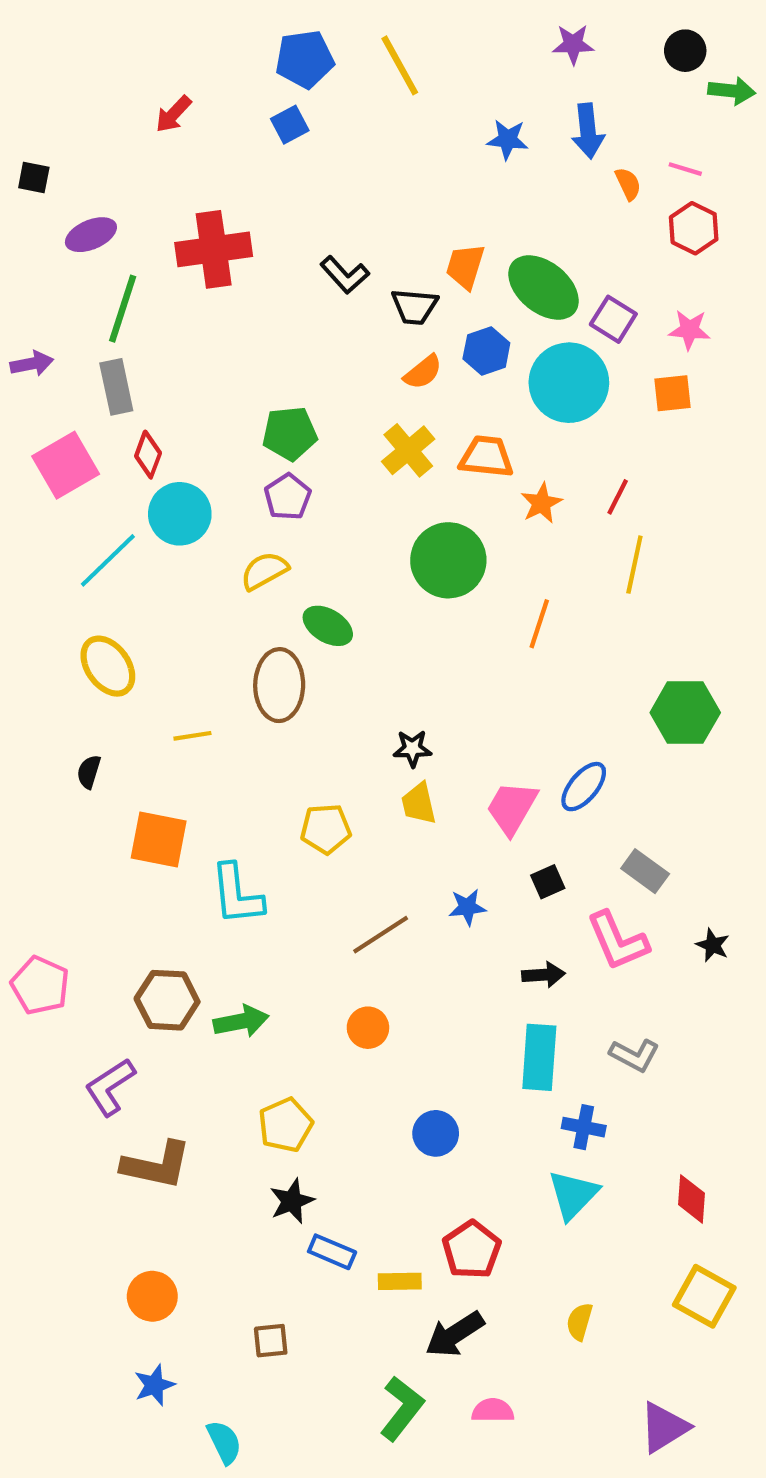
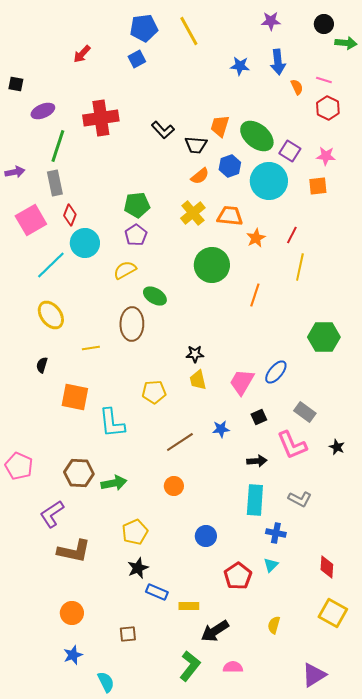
cyan triangle: (573, 1195) -> (271, 565), size x0.6
red pentagon: (472, 1250) -> (238, 576), moved

